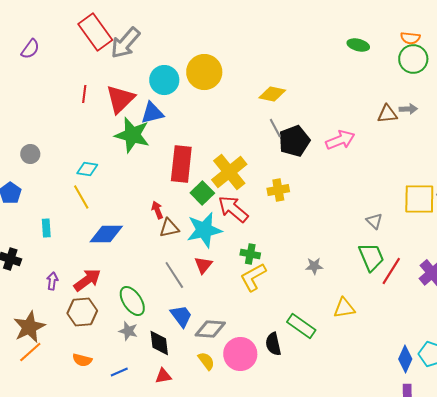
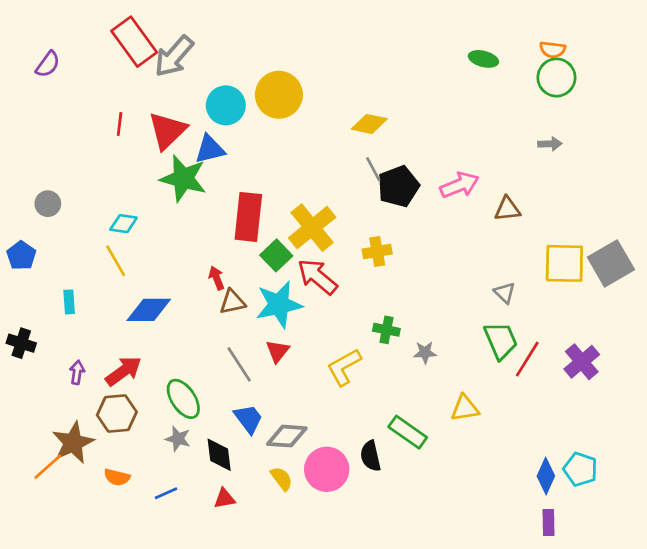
brown triangle: (387, 114) -> (507, 209), moved
green cross: (250, 254) -> (386, 330), moved
brown star: (29, 327) -> (73, 443), moved

